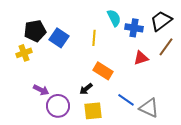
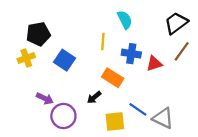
blue cross: (134, 28) -> (131, 54), moved
blue square: (59, 38) -> (65, 60), moved
yellow square: (93, 111) -> (115, 121), moved

